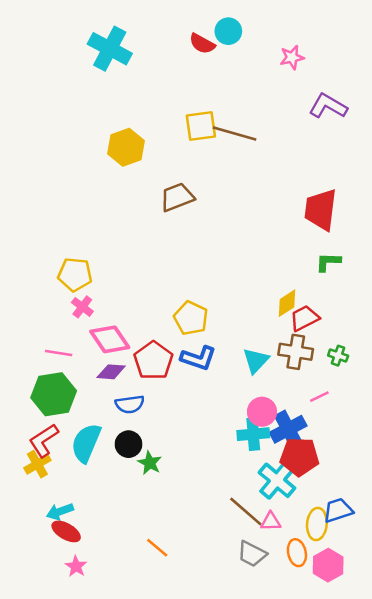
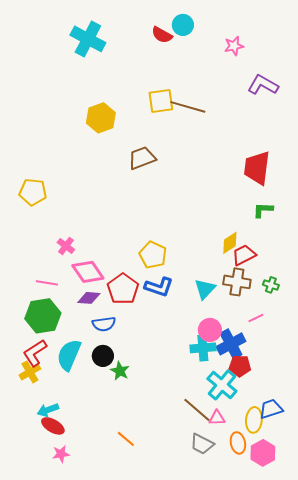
yellow pentagon: (75, 274) -> (33, 192), moved
red pentagon: (299, 457) -> (240, 366), size x0.7
pink star: (76, 566) -> (61, 454), turned 30

